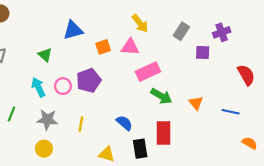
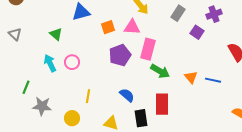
purple square: (203, 53) -> (197, 32), turned 32
pink rectangle: (148, 72) -> (148, 49), turned -50
purple pentagon: (89, 80) -> (120, 55), moved
blue line: (231, 112) -> (213, 80), moved
gray star: (47, 120) -> (42, 106), moved
yellow circle: (44, 149) -> (72, 118), moved

